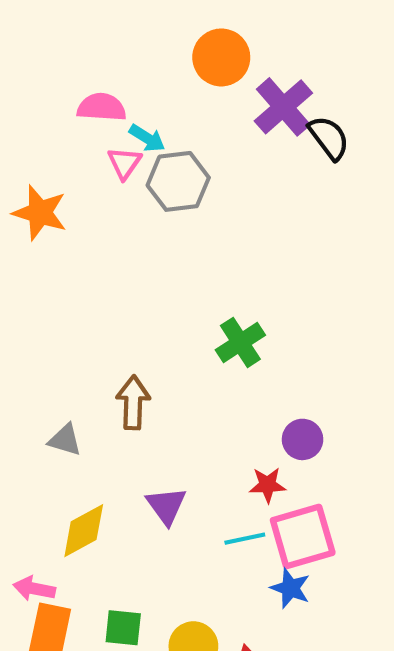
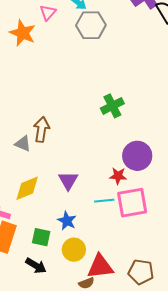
pink triangle: (124, 163) -> (48, 13), moved
brown arrow: (133, 403) -> (41, 129), moved
purple circle: (303, 439) -> (137, 156), size x1.5
blue star: (290, 588) -> (67, 221), moved

